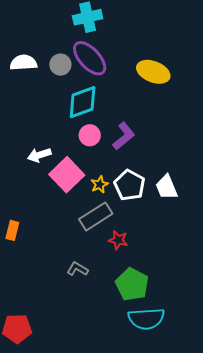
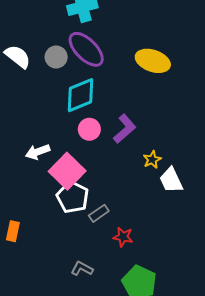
white semicircle: (23, 63) -> (18, 57), turned 44
yellow star: (100, 185) -> (152, 160), moved
white pentagon: (130, 185) -> (73, 197), moved
gray rectangle: (96, 216) -> (99, 213), size x0.6

